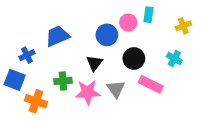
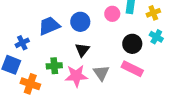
yellow cross: (183, 26) -> (153, 13), moved
blue circle: (107, 35) -> (80, 22), moved
black circle: (134, 58) -> (132, 44), moved
cyan cross: (174, 58) -> (156, 37), moved

